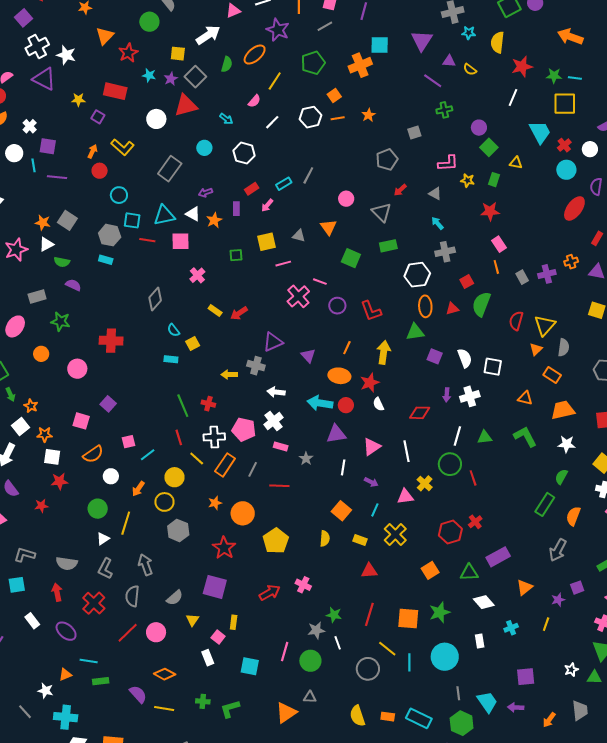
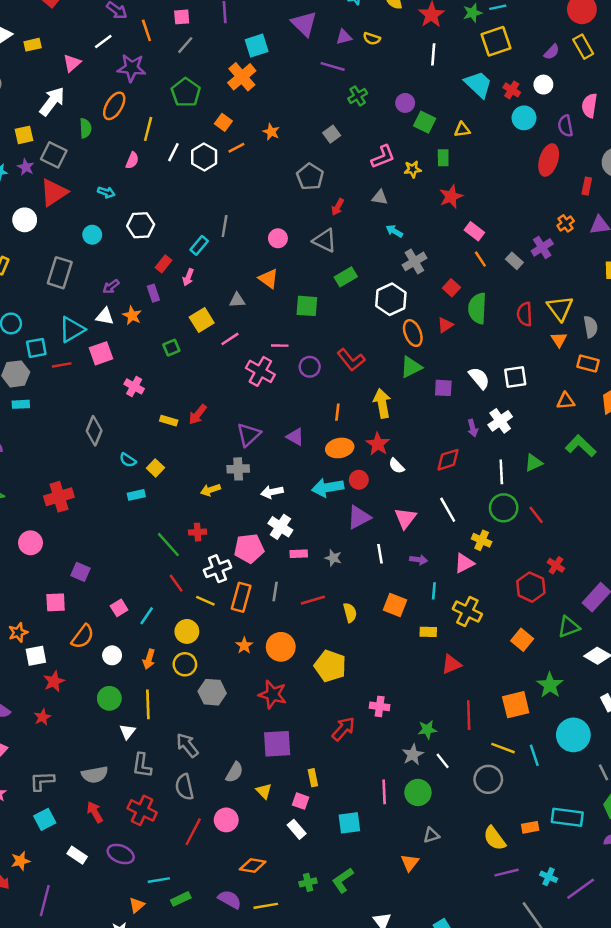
white line: (272, 122) -> (173, 152), moved
yellow semicircle: (325, 538) -> (350, 613), moved
orange triangle: (286, 713) -> (410, 863), size x0.7

